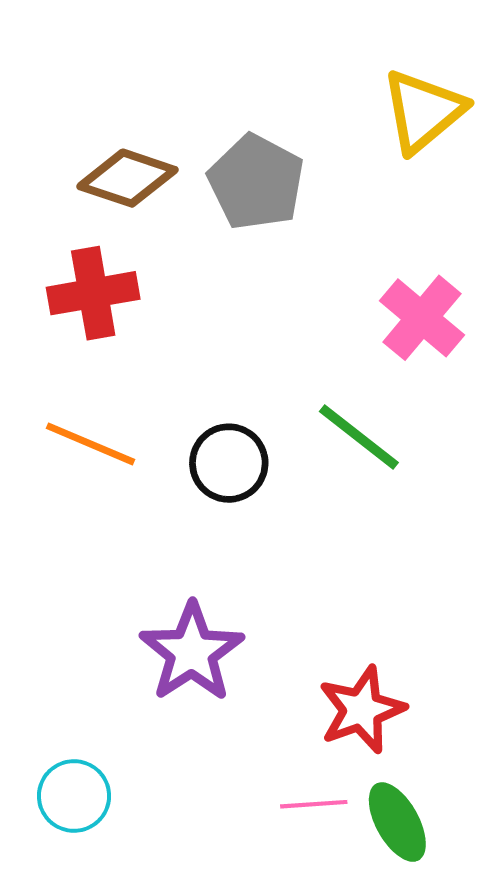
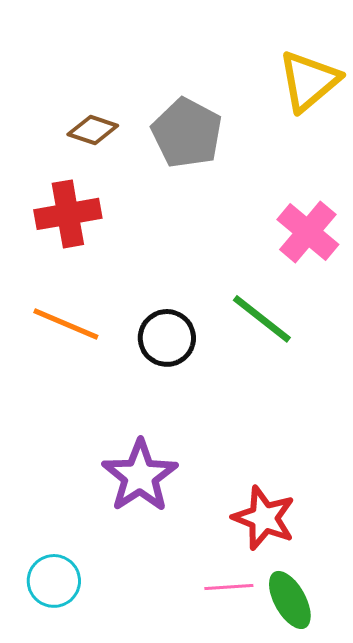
brown diamond: (127, 178) -> (93, 130), size x0.7
red star: (362, 710) -> (264, 518), turned -30

